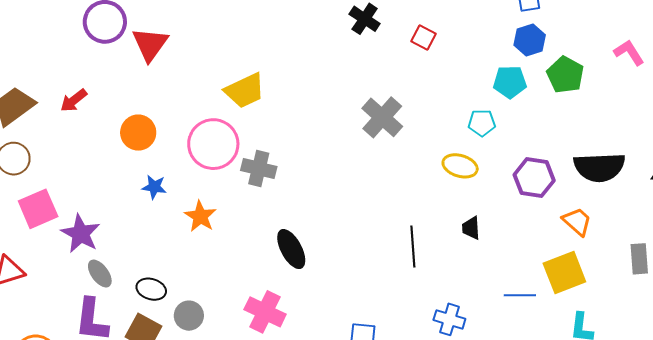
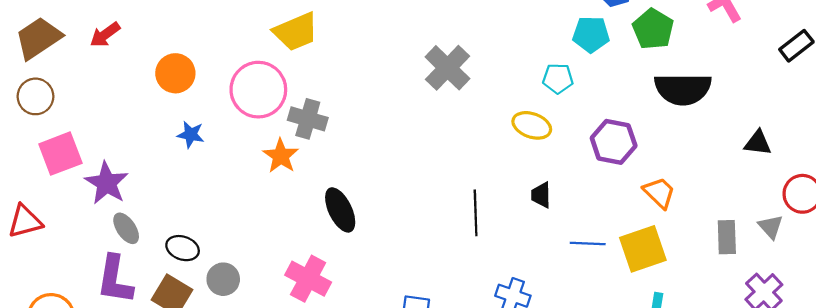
black semicircle: (599, 167) -> (683, 89), moved
orange star: (200, 216) -> (281, 156), moved
blue line: (520, 295) -> (588, 243), moved

